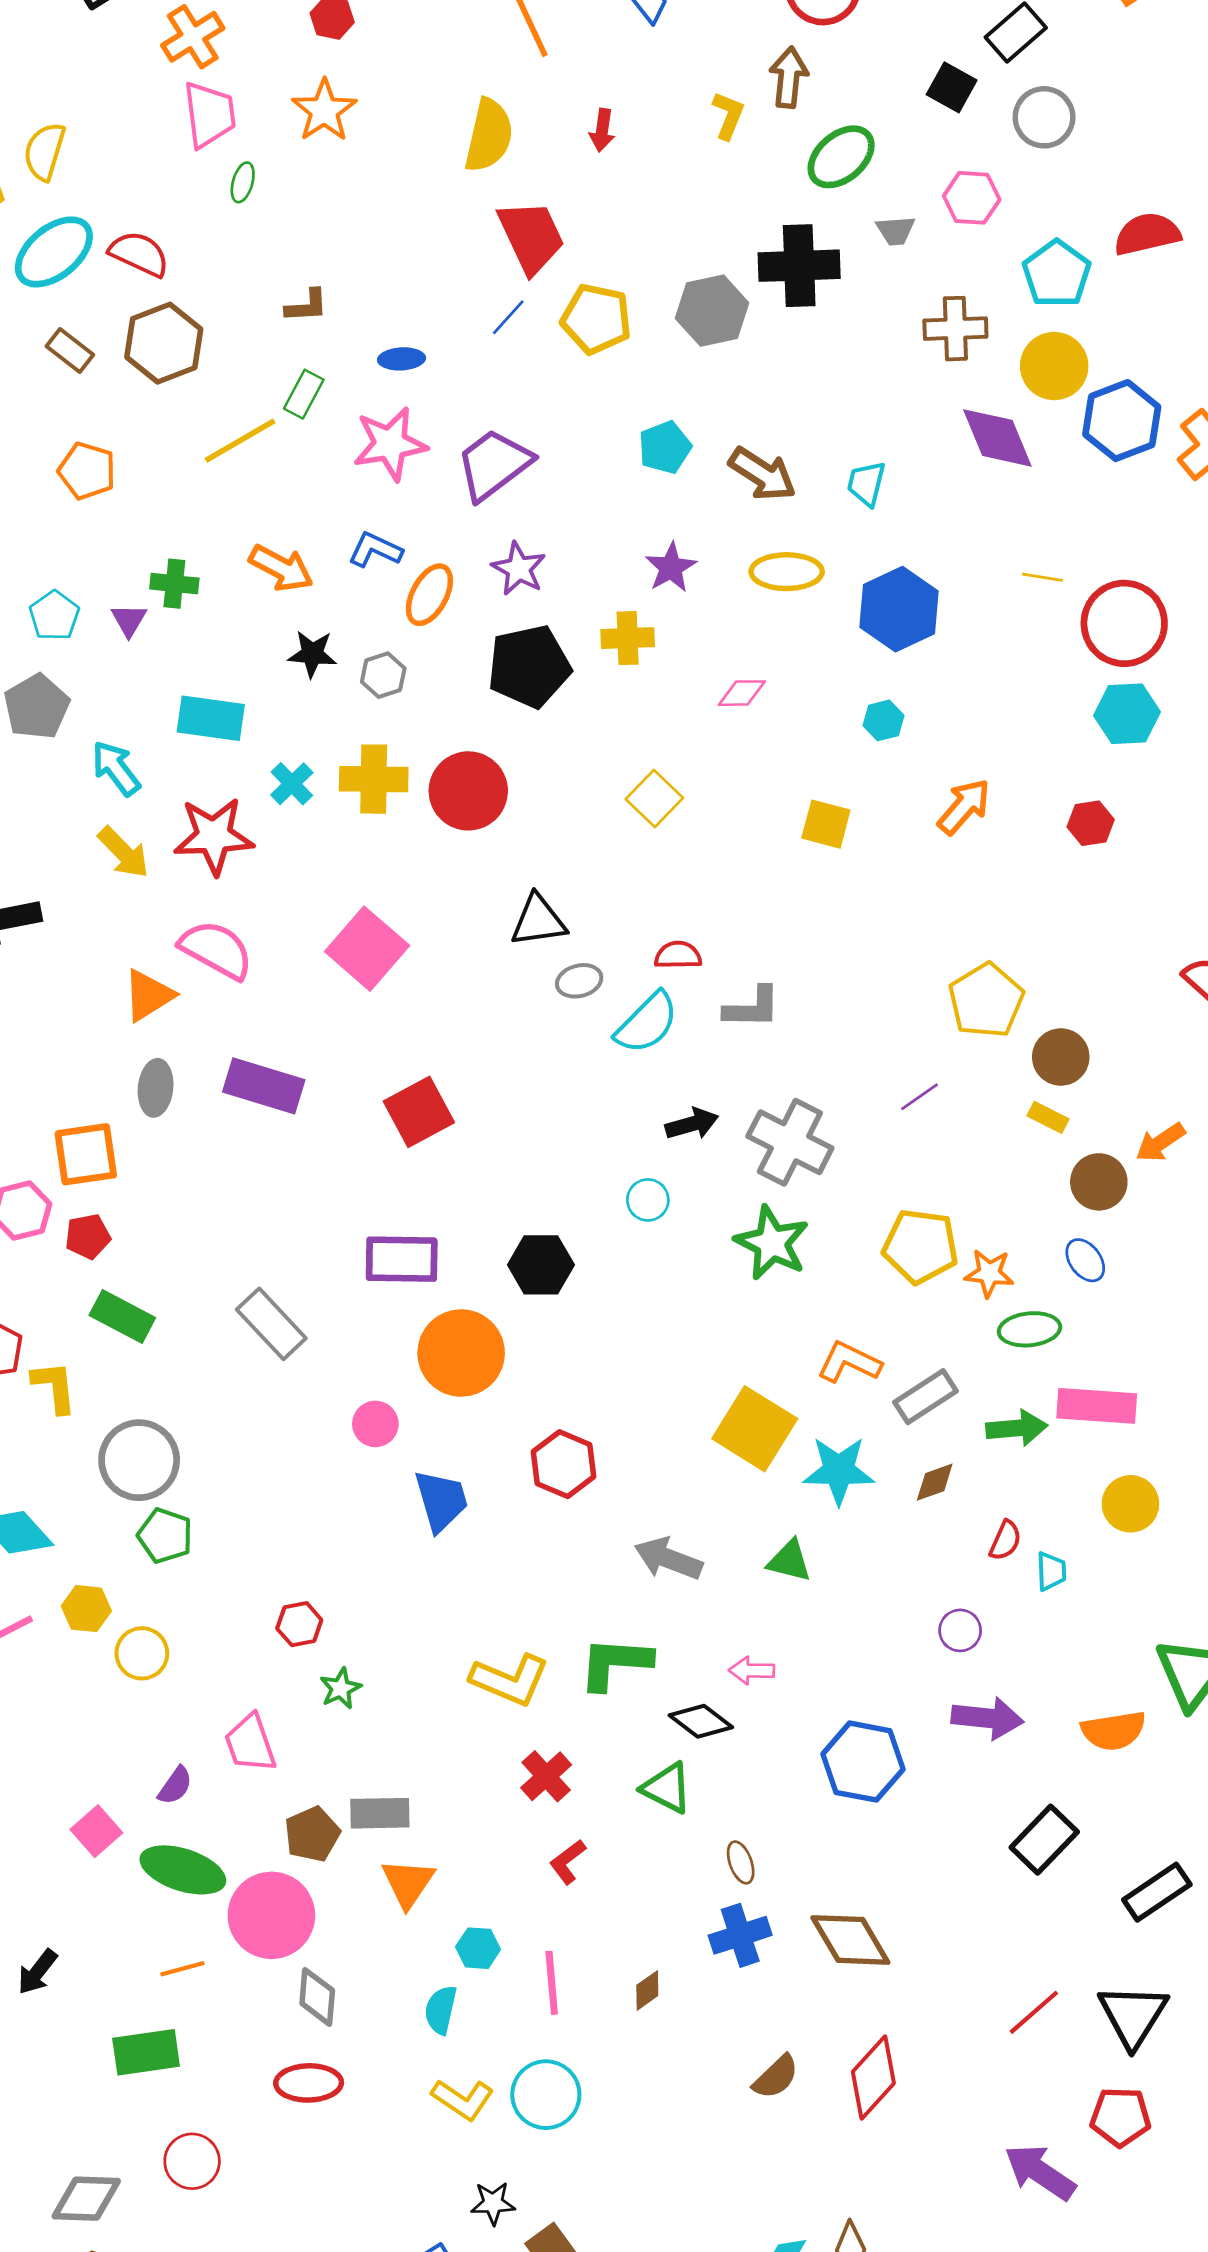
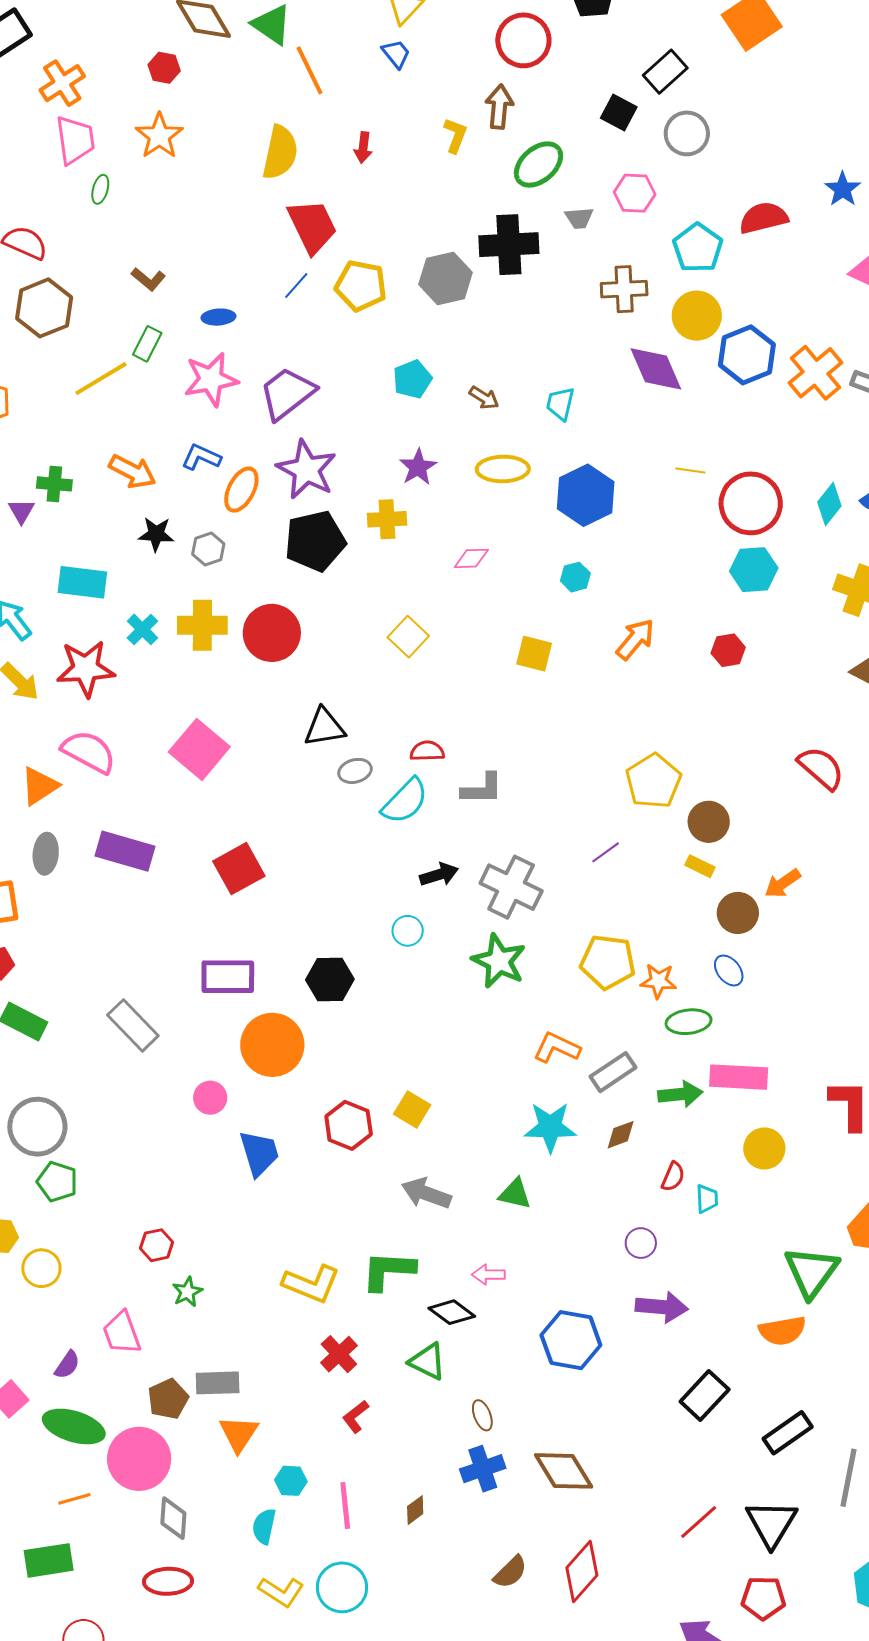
brown L-shape: (307, 306) -> (148, 279), turned 44
brown arrow: (762, 474) -> (484, 398), size x0.6
purple star: (519, 569) -> (306, 470), size x1.5
yellow square: (755, 1429) -> (412, 1110), moved, size x0.6
orange semicircle: (1114, 1731) -> (782, 1331), moved

